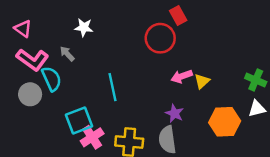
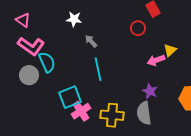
red circle: (160, 38) -> (138, 28), size x0.6
gray arrow: (67, 54) -> (91, 41), moved
yellow triangle: (202, 81) -> (170, 50), moved

